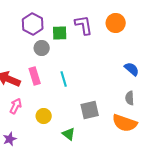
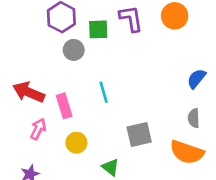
blue semicircle: (132, 69) -> (196, 79), turned -91
pink rectangle: (35, 76) -> (64, 106), moved

